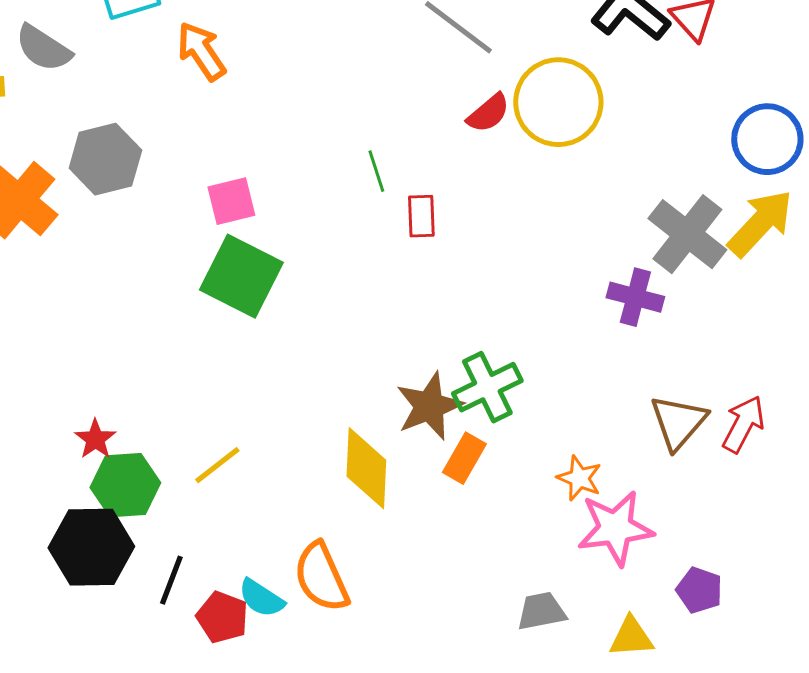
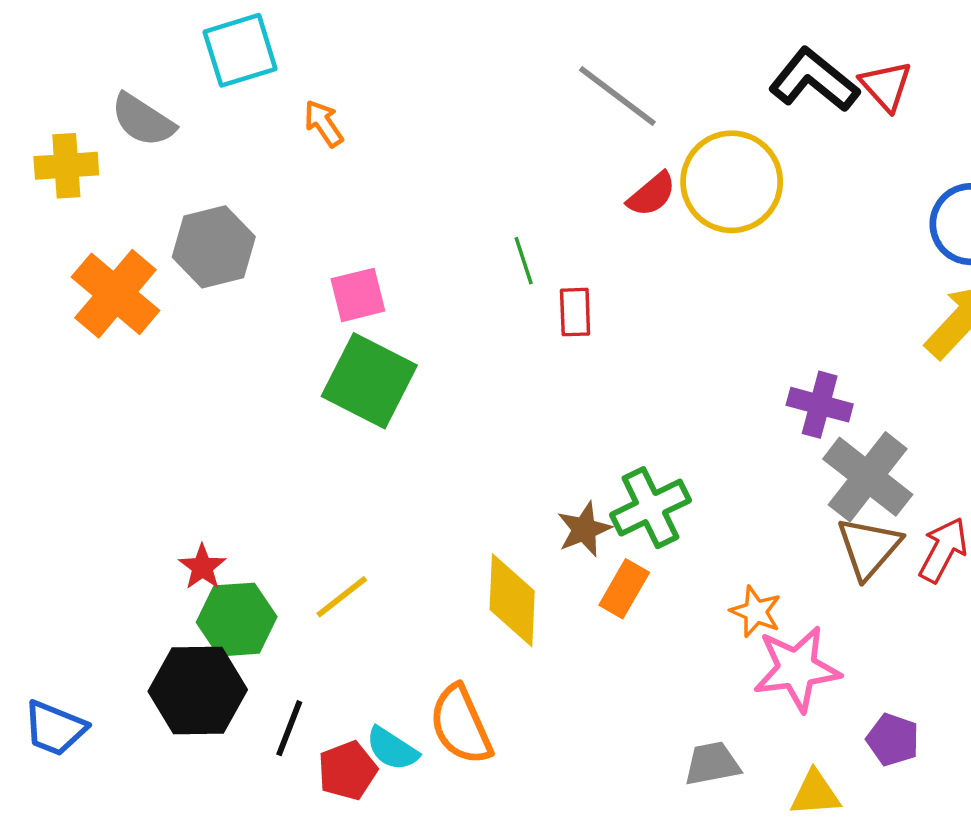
orange arrow: (201, 51) -> (324, 123), size x0.7
gray cross: (687, 234) -> (868, 477), moved
brown star: (429, 406) -> (584, 529), size x0.7
red pentagon: (222, 617) -> (348, 771), turned 30

